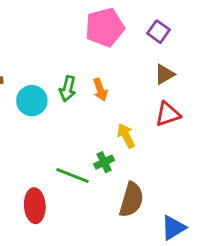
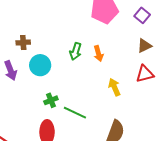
cyan circle: (32, 101) -> (40, 65), moved
green cross: (104, 162) -> (51, 100), moved

